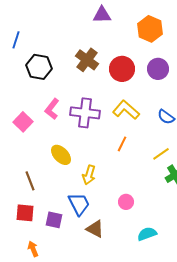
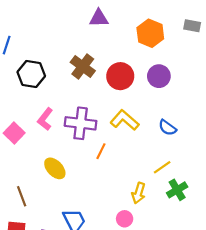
orange line: (122, 144) -> (101, 151), moved
yellow arrow: (89, 175) -> (138, 193), moved

